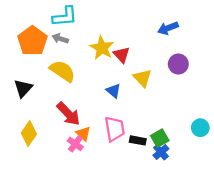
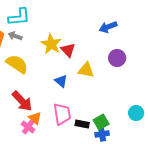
yellow triangle: (142, 78) -> (86, 70), turned -36
blue cross: (161, 152) -> (102, 134), turned 32

